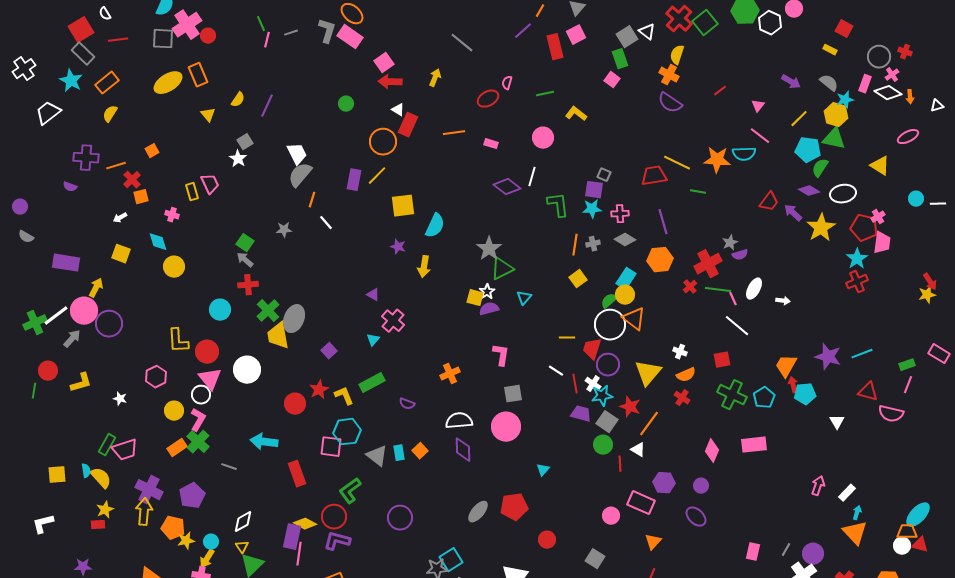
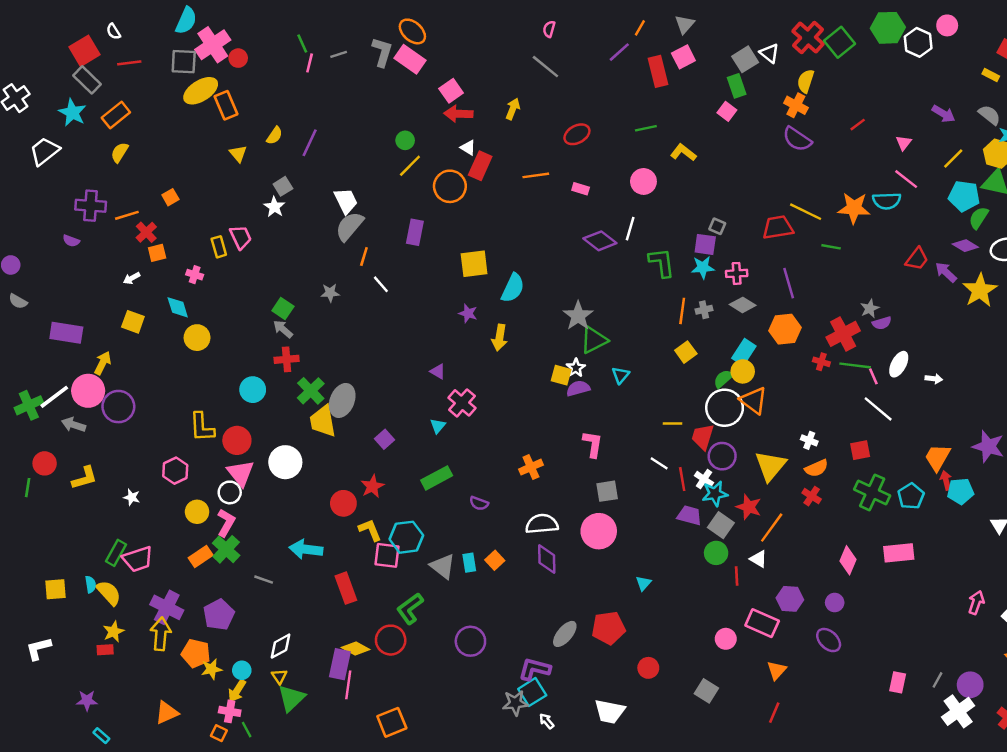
yellow ellipse: (168, 83) -> (201, 91), moved
pink semicircle: (507, 83) -> (549, 29), moved
yellow line: (377, 176) -> (410, 166), moved
red cross: (690, 287) -> (821, 362), turned -32
gray arrow: (72, 339) -> (74, 425), turned -114
yellow L-shape: (344, 396) -> (370, 530), moved
purple L-shape: (337, 541) -> (535, 669), moved

